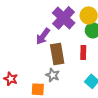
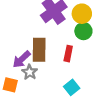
purple arrow: (43, 36) -> (21, 59), moved

